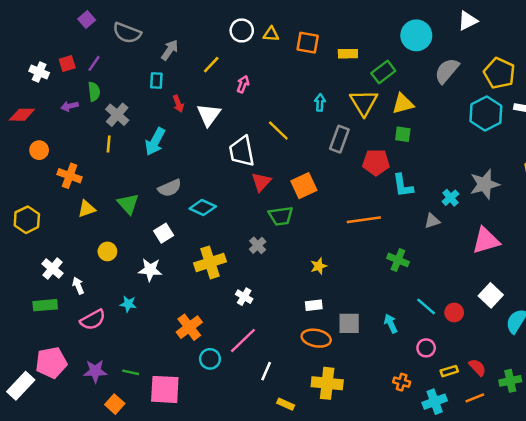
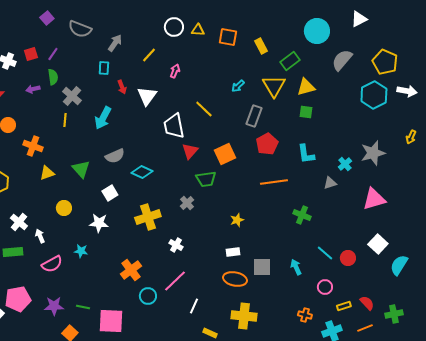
yellow rectangle: (348, 54) -> (261, 46), turned 63
cyan arrow: (320, 103) -> (238, 86), turned -136
red pentagon: (376, 162) -> (267, 144), moved, turned -30

